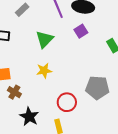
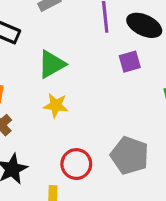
green triangle: (45, 39) -> (52, 64), moved

